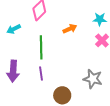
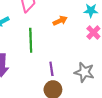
purple line: (41, 73) -> (51, 69), moved

